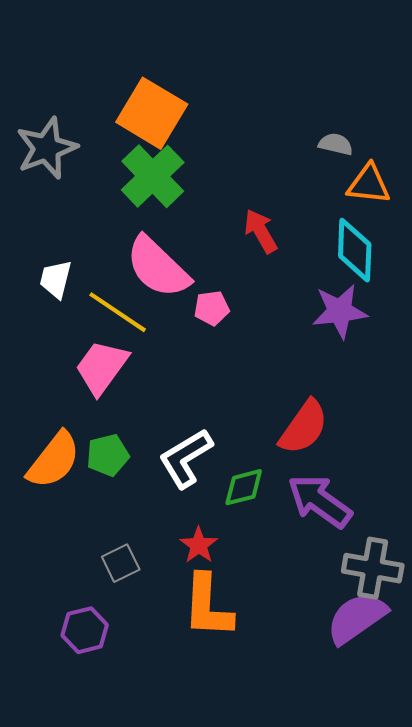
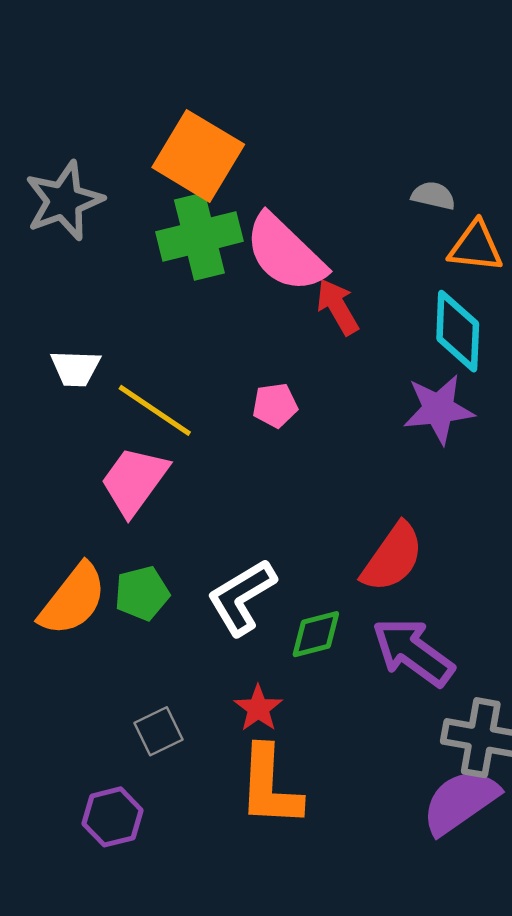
green cross: (153, 176) -> (199, 237), turned 30
pink semicircle: (158, 267) -> (285, 253), moved
white trapezoid: (56, 279) -> (75, 368), turned -102

